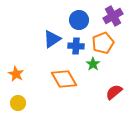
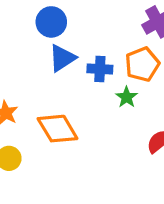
blue circle: (79, 20) -> (51, 22), moved
orange diamond: (64, 79) -> (58, 129), moved

